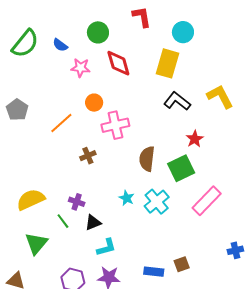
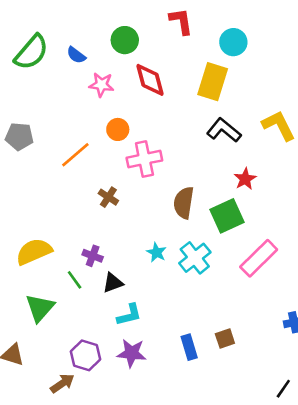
gray pentagon: (17, 110) -> (19, 136), turned -30
brown cross: (88, 156) -> (108, 197), turned -35
blue rectangle: (154, 272) -> (189, 347), turned 66

